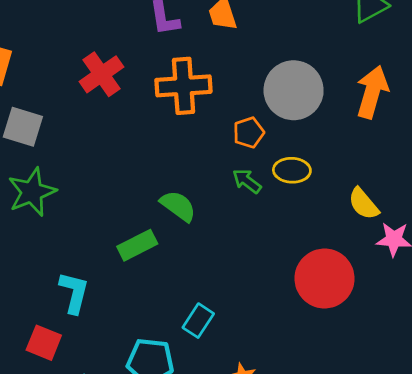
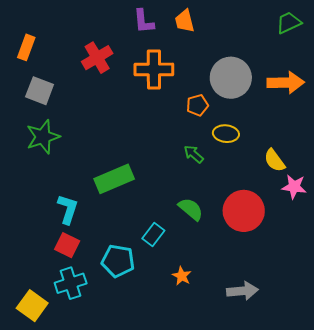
orange arrow: (372, 92) -> (286, 83), turned 69
green arrow: (247, 181) -> (194, 154), moved
green semicircle: (178, 206) -> (191, 209), moved
green rectangle: (137, 245) -> (114, 179), size x1.4
red square: (44, 343) -> (67, 245), moved

